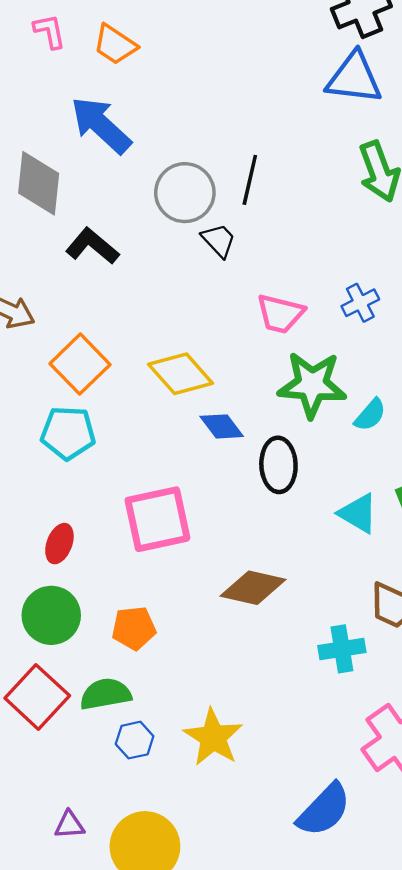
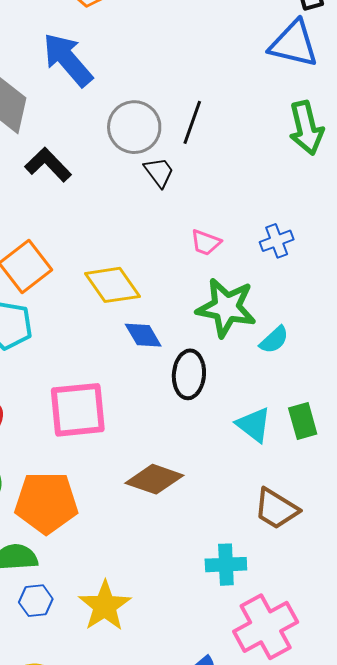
pink trapezoid: (280, 314) -> (206, 242), size x0.7
orange pentagon: (134, 628) -> (46, 503), size x1.6
cyan cross: (342, 649) -> (226, 565), moved

